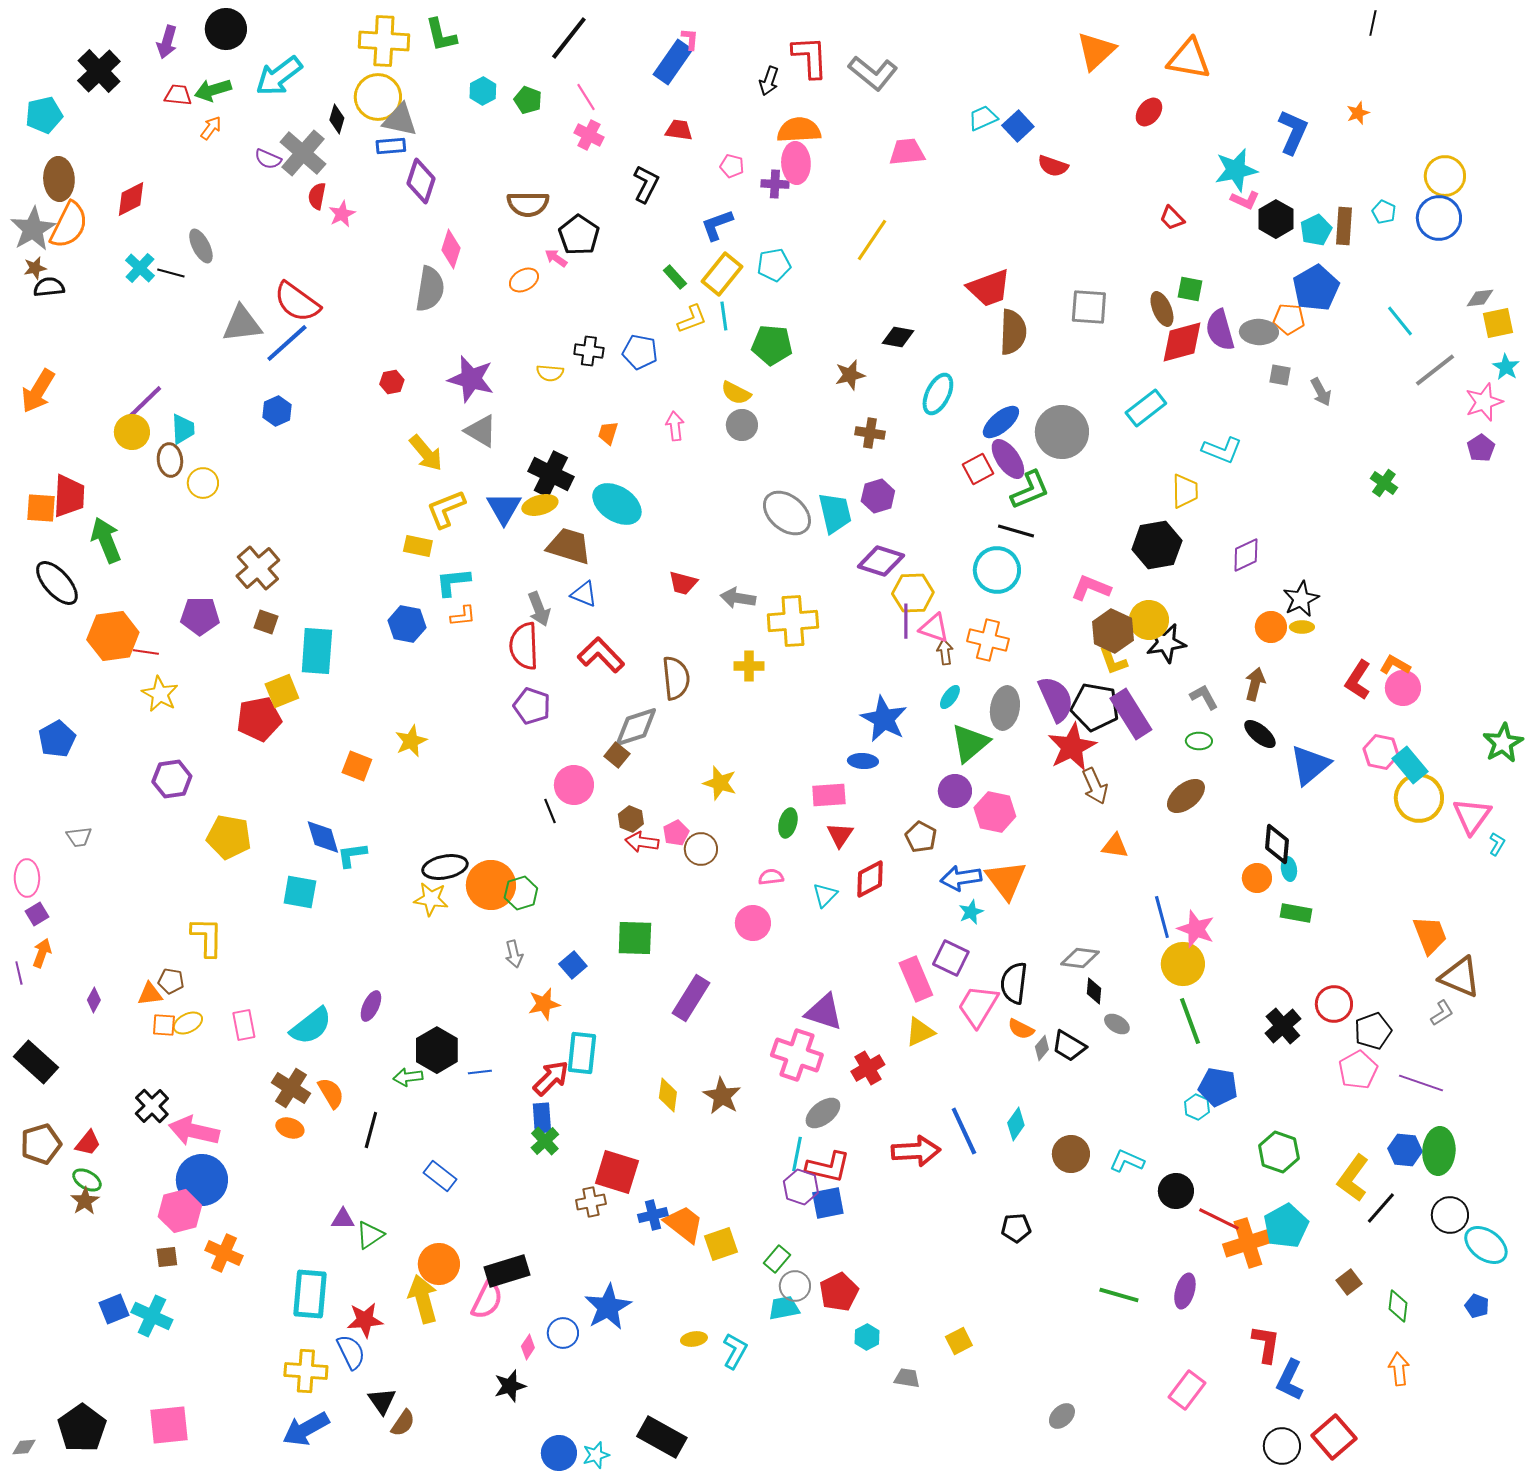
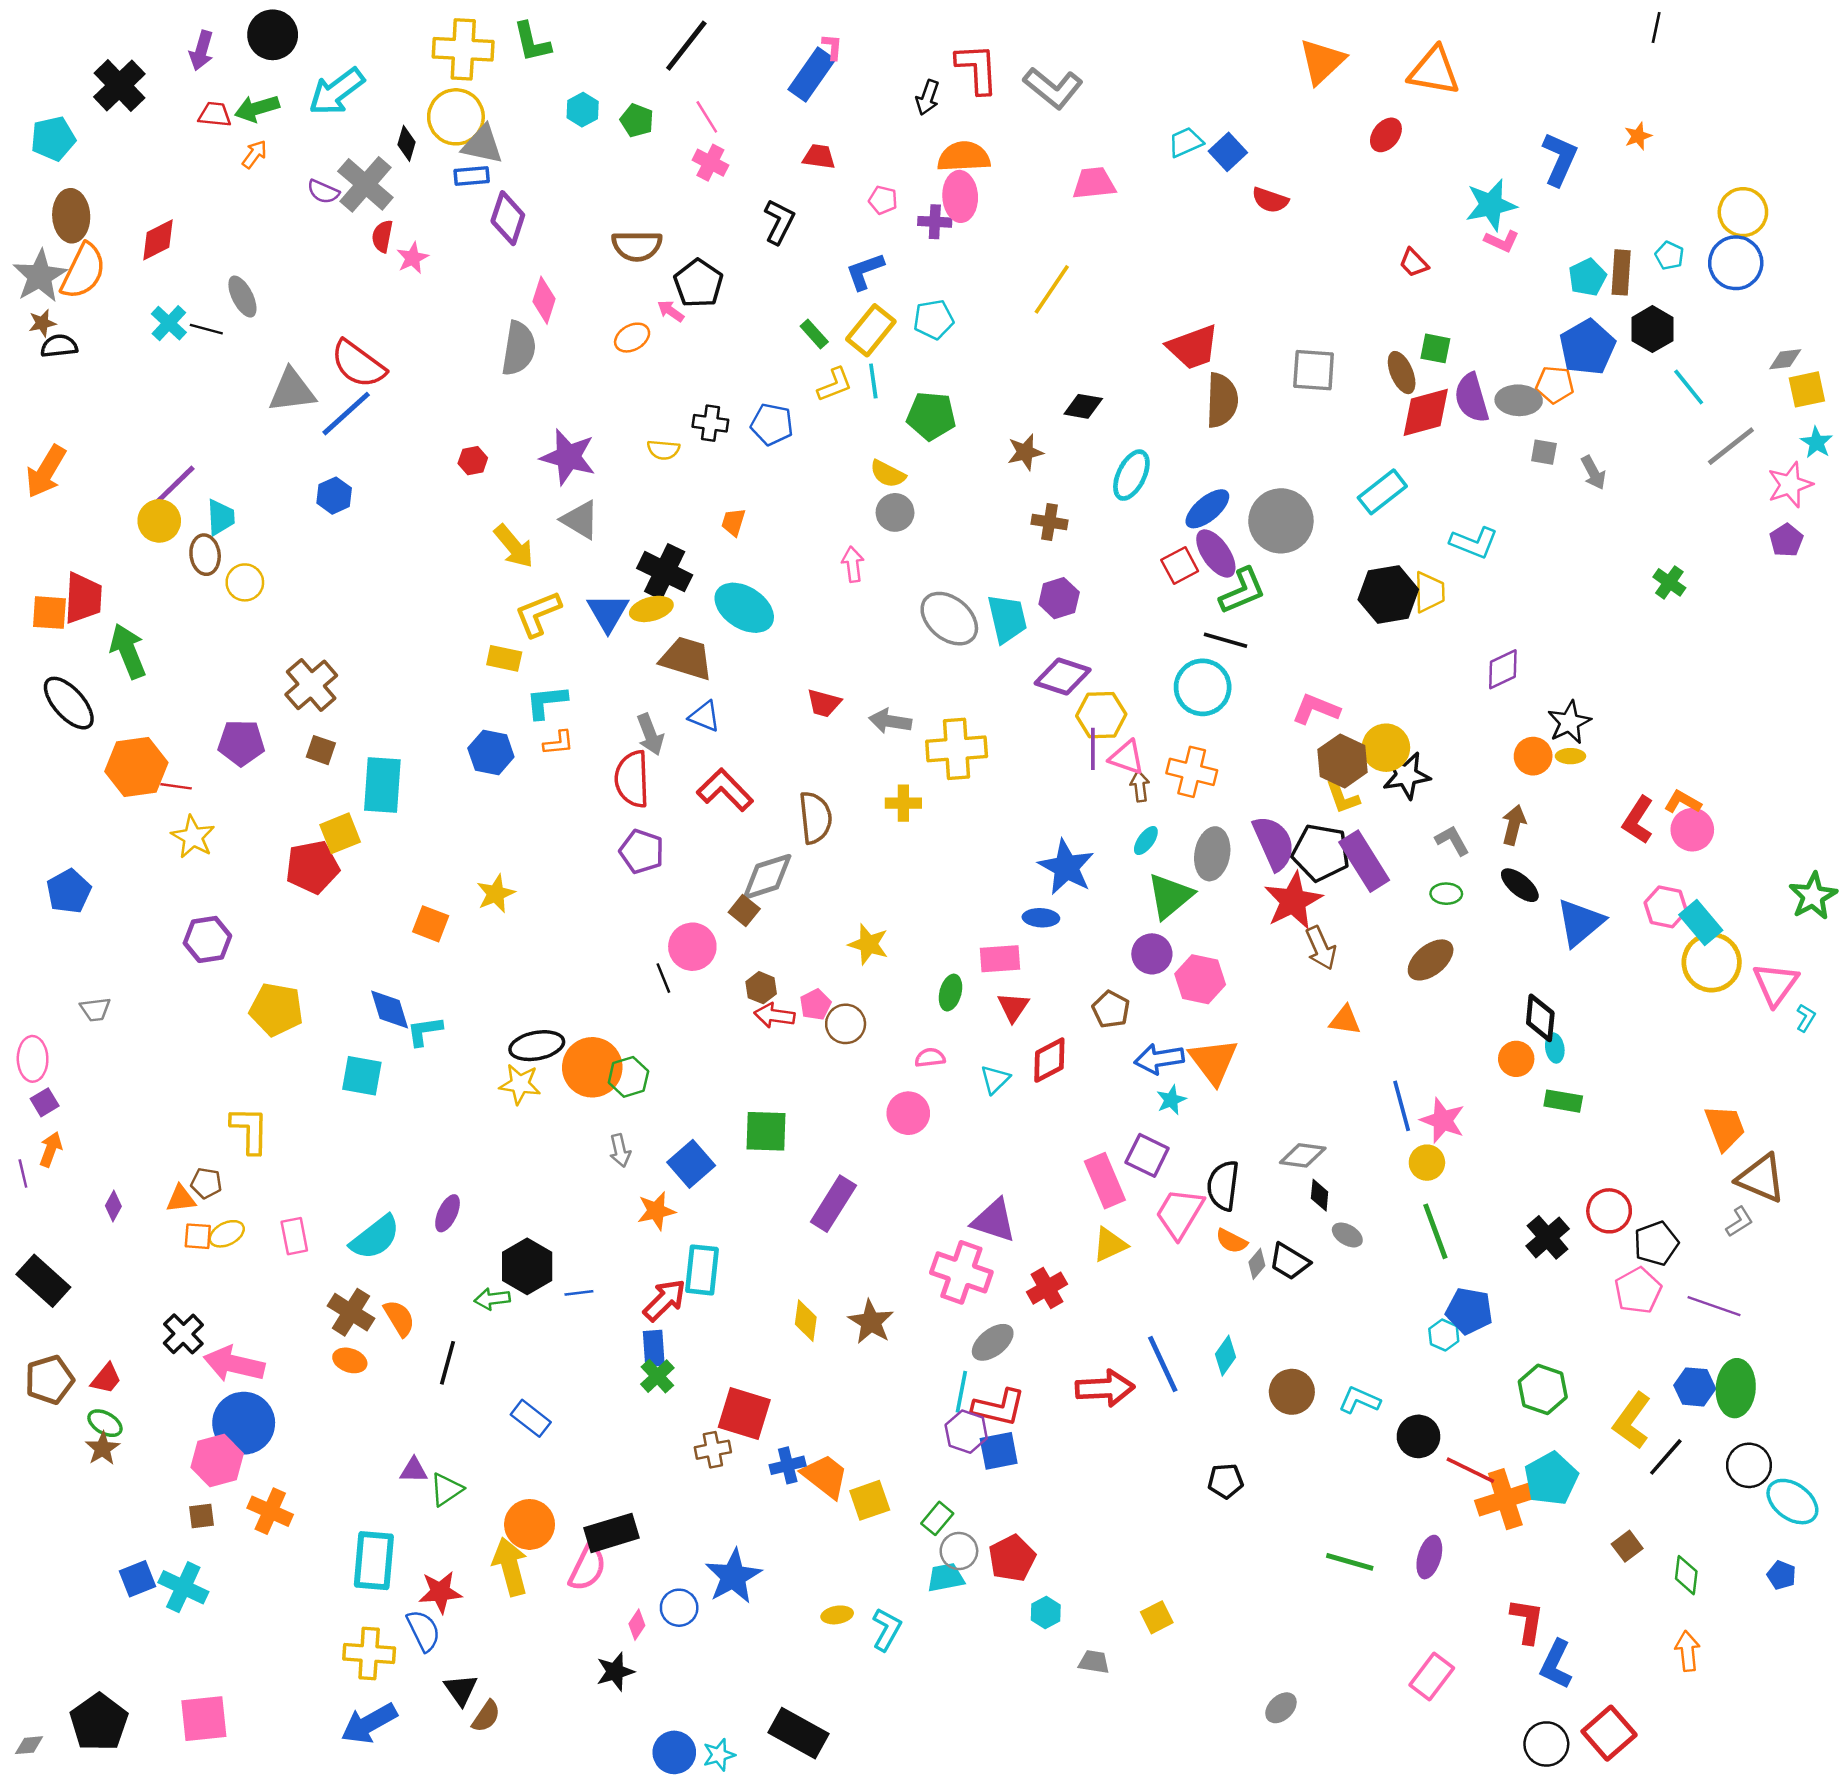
black hexagon: (1276, 219) -> (1652, 329), moved
pink arrow: (675, 426) -> (853, 564), moved
black hexagon: (1157, 545) -> (1388, 594), moved
yellow circle: (1183, 964) -> (1427, 1163), size x0.7
blue square: (573, 965) -> (691, 1164), size x1.4

